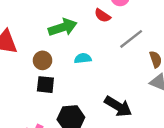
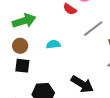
green arrow: (63, 27) -> (24, 21), moved

